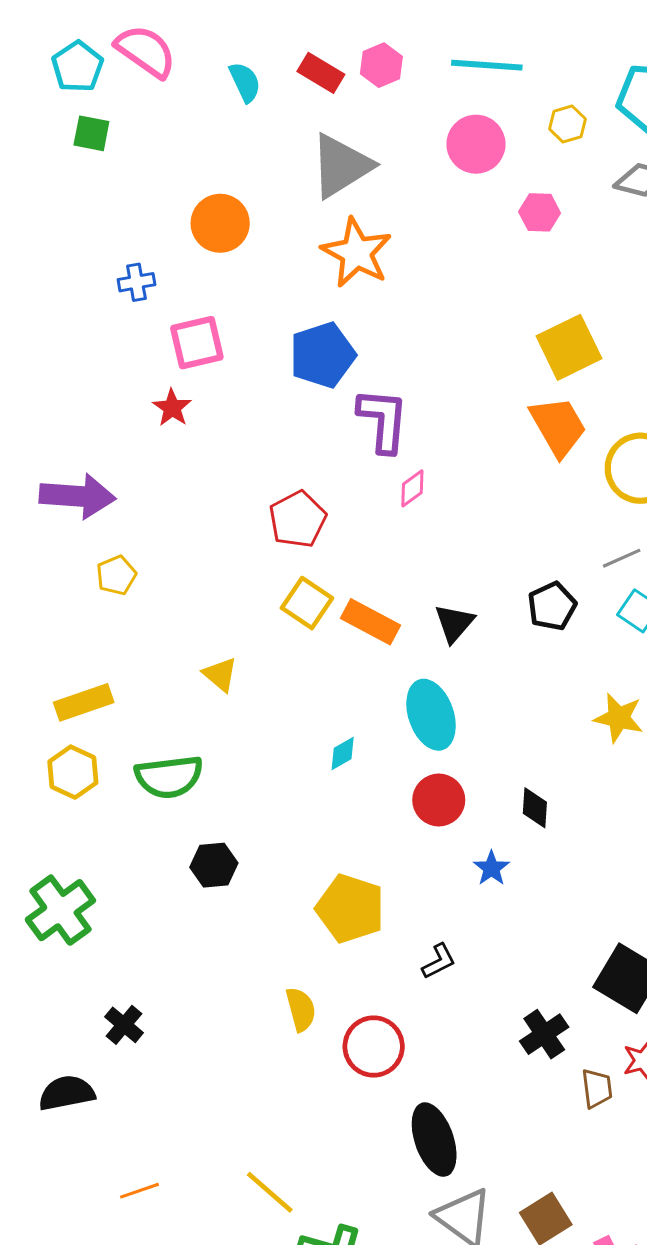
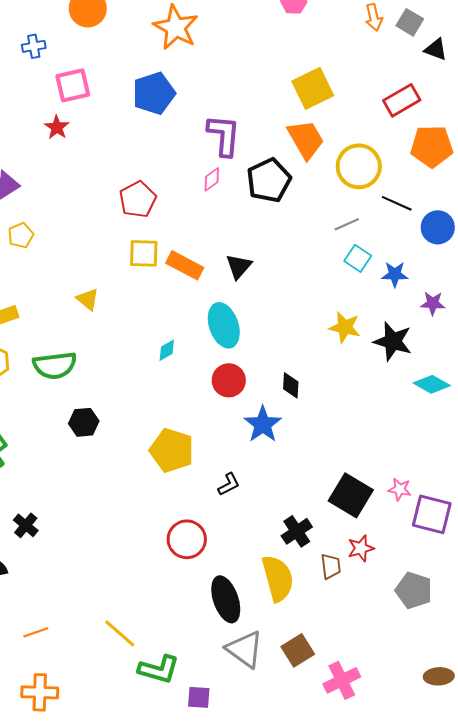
purple L-shape: (383, 420) -> (224, 135), moved
yellow square: (307, 603) -> (144, 253), turned -32
black pentagon: (552, 606) -> (269, 180), moved, size x1.4
blue star: (491, 868) -> (263, 424), size x1.6
yellow semicircle: (301, 1009) -> (278, 578), moved, size x1.6

